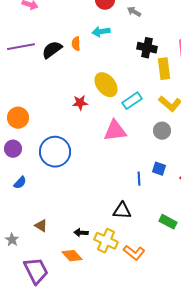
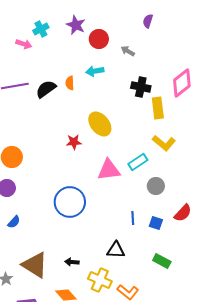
cyan rectangle: (132, 101) -> (138, 162), moved
gray circle: (162, 131) -> (156, 186), moved
blue circle: (55, 152) -> (70, 202), moved
blue square: (159, 169) -> (156, 223), moved
brown triangle: (41, 226) -> (35, 265), size x2.0
black arrow: (81, 233) -> (72, 262), moved

